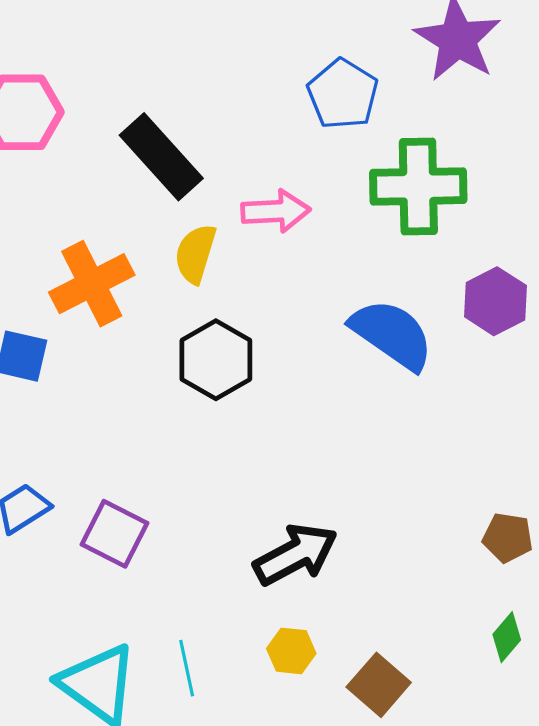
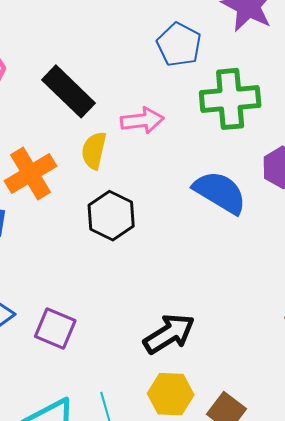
yellow hexagon: (291, 651) -> (171, 394), size x1.5

